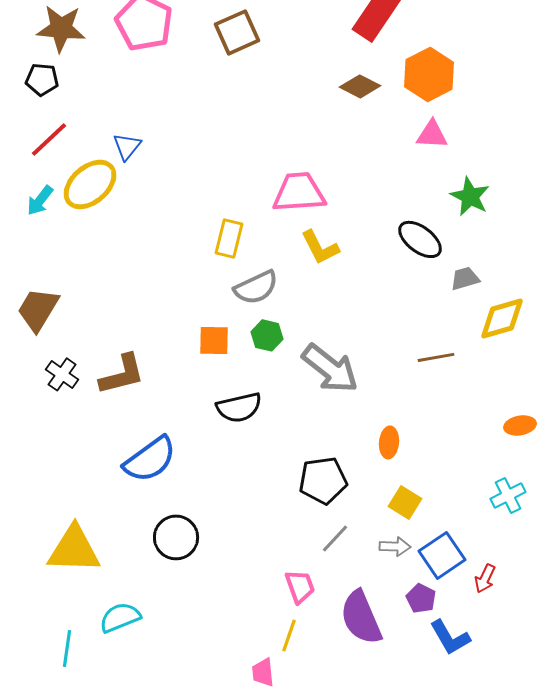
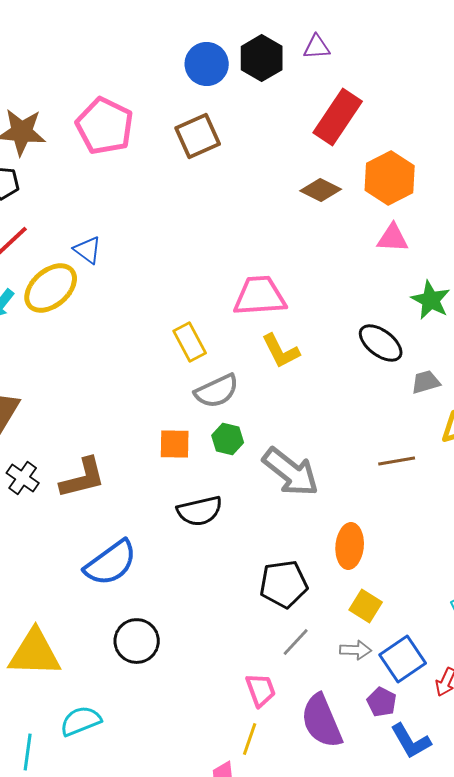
blue triangle: (127, 146) -> (88, 250), turned -32
yellow rectangle: (229, 238) -> (190, 342), turned -42
orange ellipse: (389, 442) -> (350, 546), size x1.4

